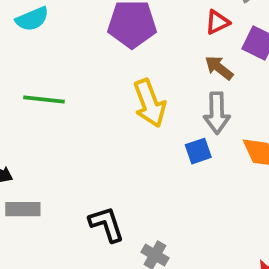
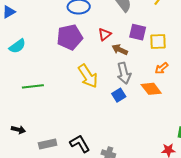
red triangle: (217, 22) -> (105, 34), moved
gray rectangle: (23, 209) -> (48, 144), moved

